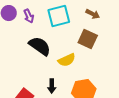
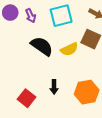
yellow semicircle: (67, 60) -> (69, 49), moved

